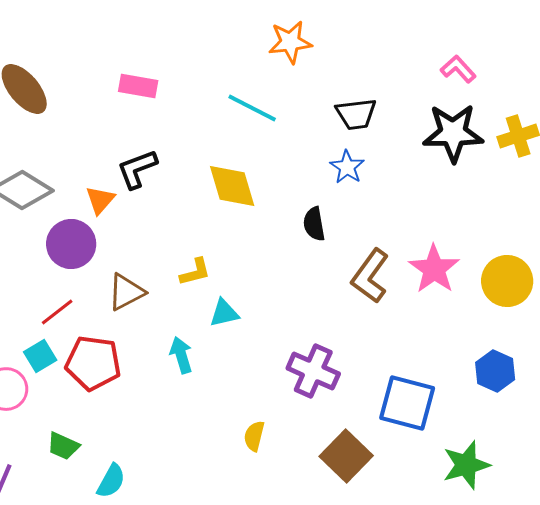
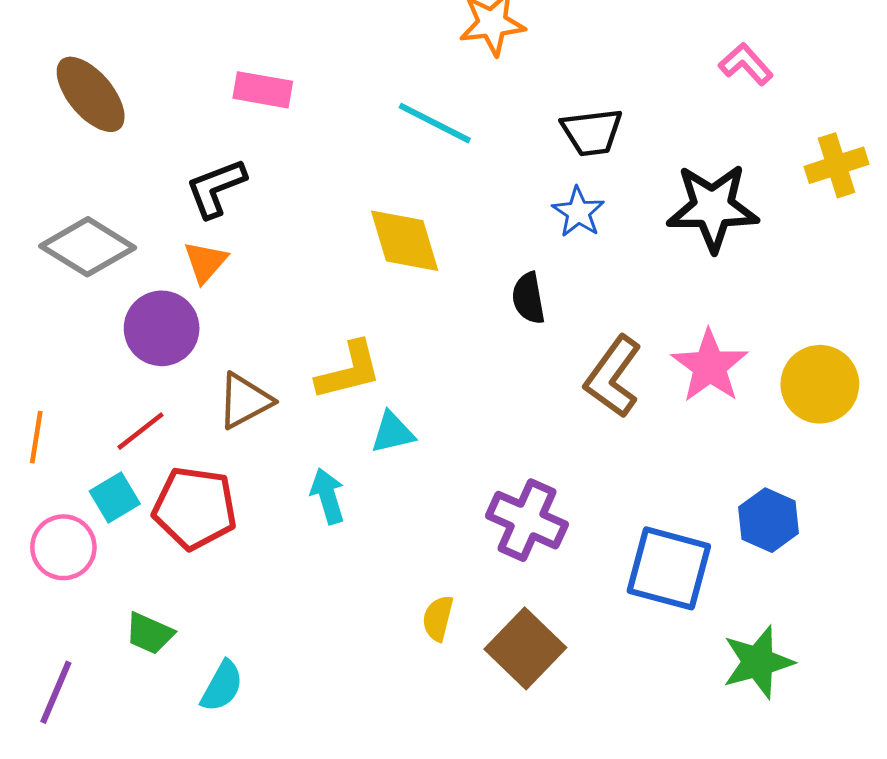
black star: (453, 133) -> (713, 208), moved
black L-shape: (137, 169) -> (216, 188), moved
yellow L-shape: (195, 272) -> (349, 371), size x1.4
blue hexagon: (495, 371) -> (769, 520), moved
brown square: (346, 456) -> (525, 648), moved

